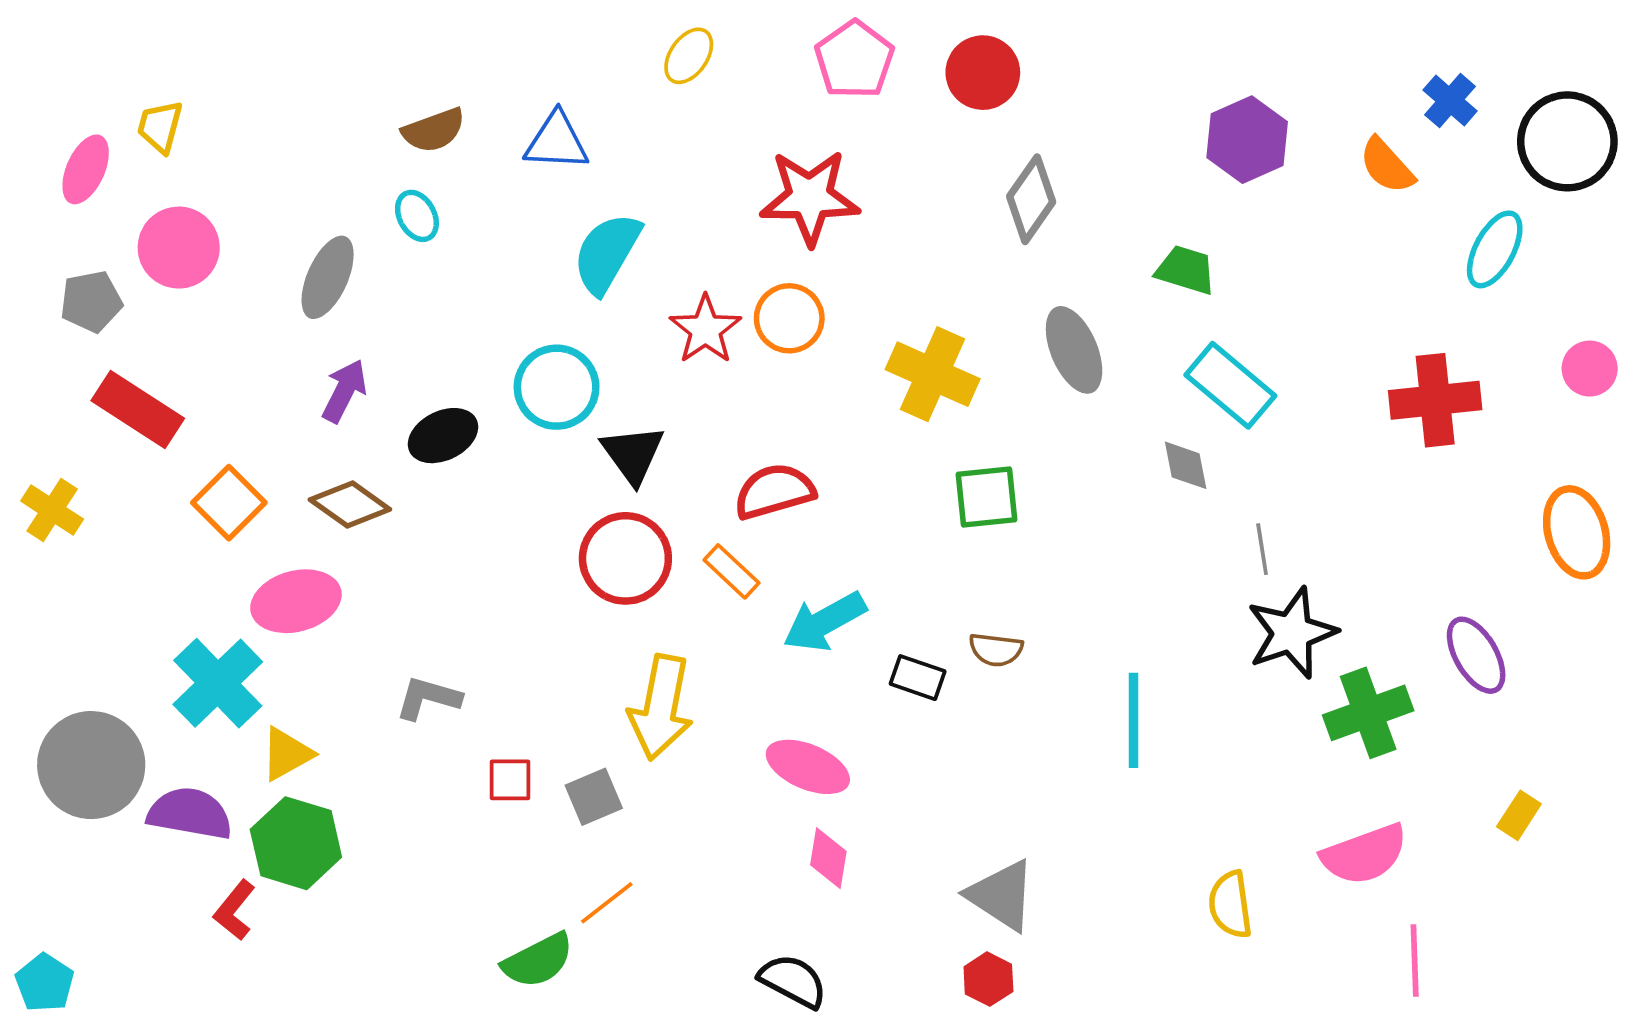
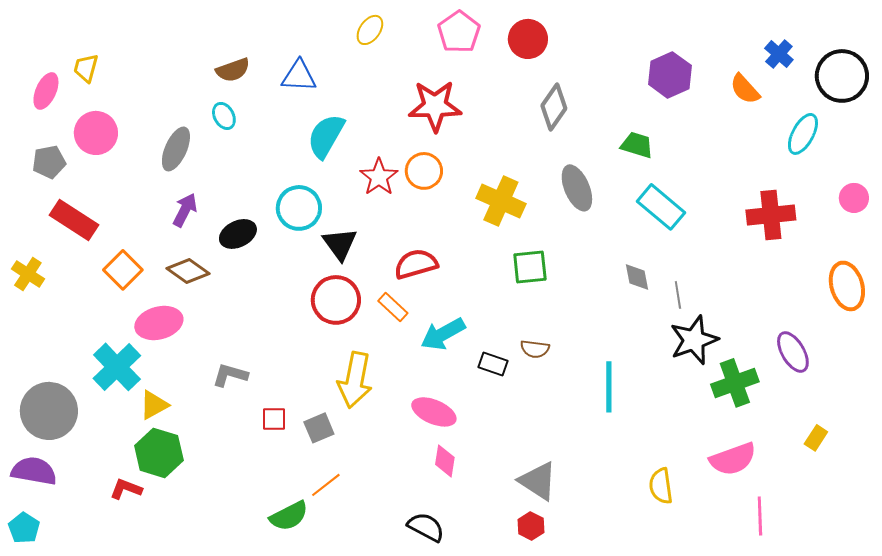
gray diamond: (1186, 465) -> (637, 277), moved
purple semicircle: (190, 813) -> (34, 471), moved
red L-shape: (235, 910) -> (126, 489), turned 72

